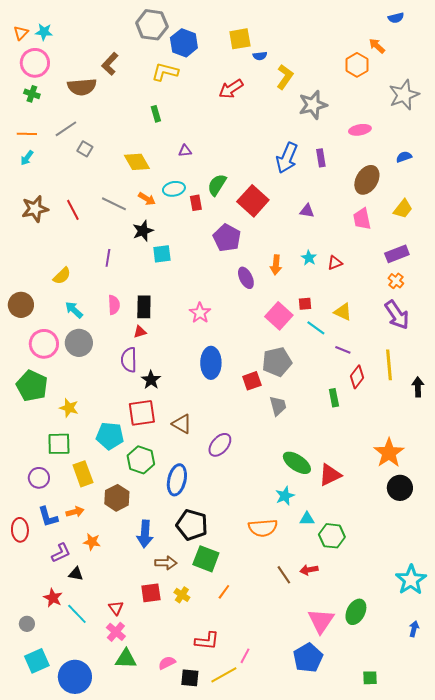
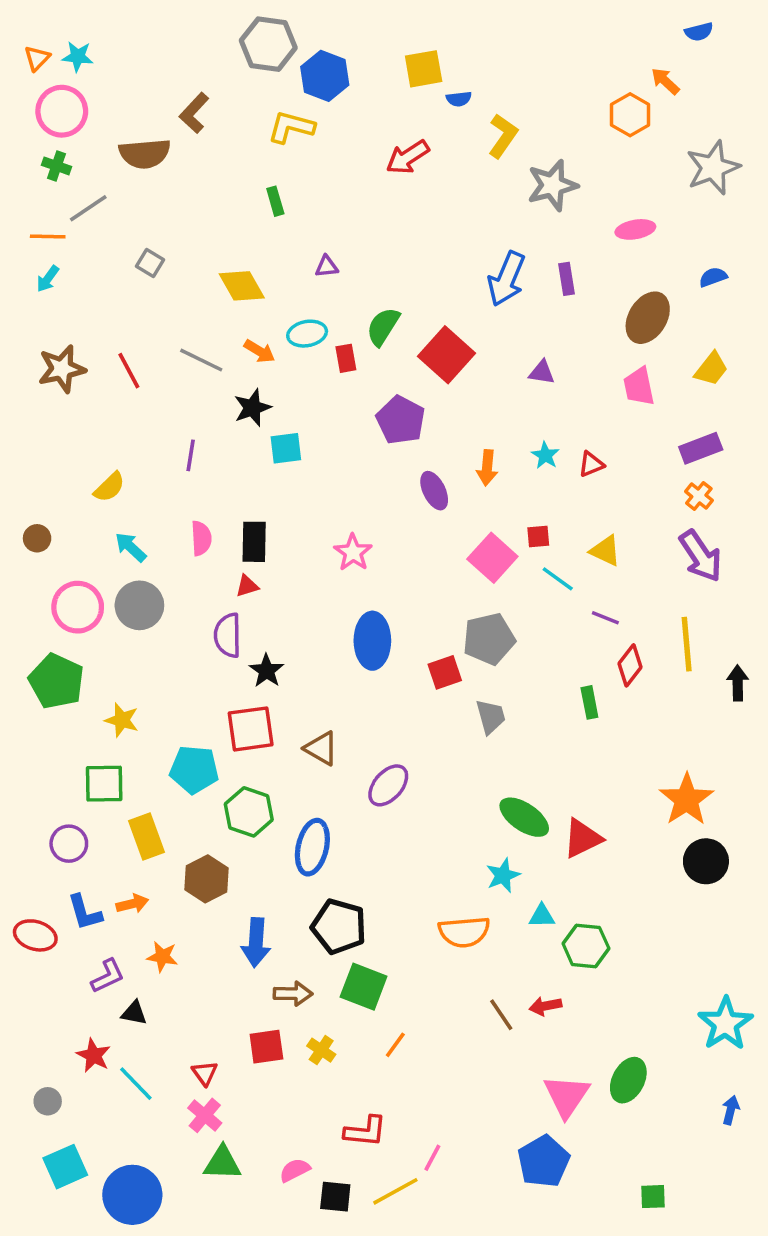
gray line: (66, 129) -> (88, 208), moved
brown circle: (21, 305) -> (37, 538), size x0.6
red ellipse: (20, 530) -> (35, 935), turned -70

